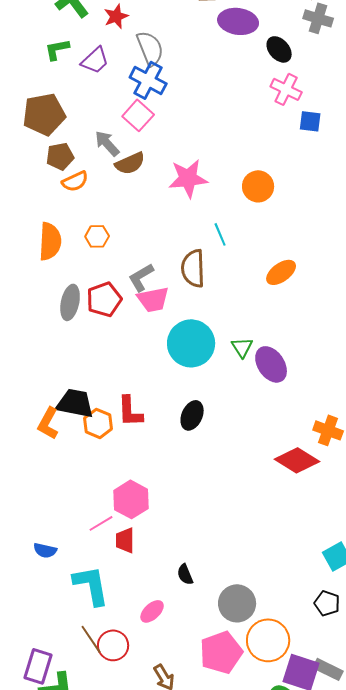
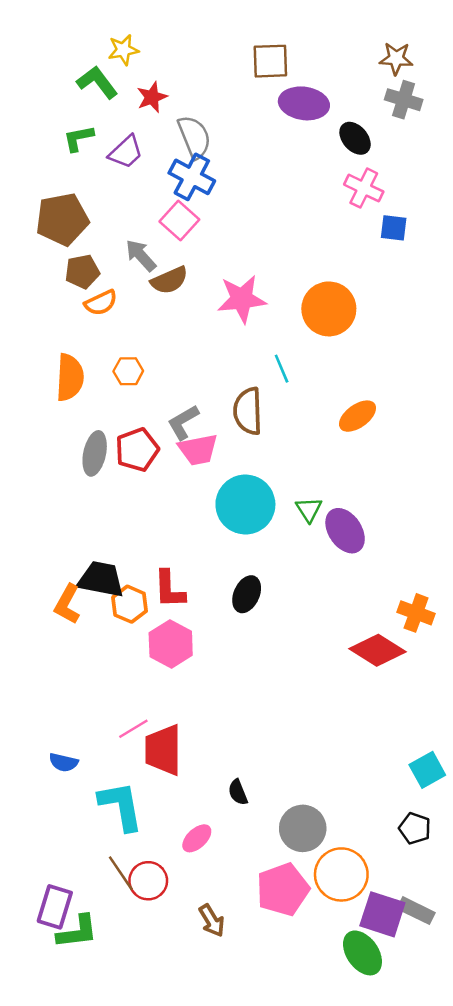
orange circle: (258, 186) -> (329, 309), size x1.4
pink hexagon: (131, 499) -> (171, 644), moved
red trapezoid: (125, 540) -> (163, 750), size x1.6

